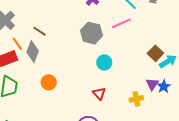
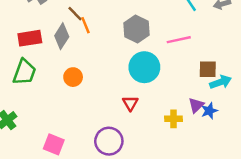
pink line: (121, 23) -> (179, 40), moved
orange line: (17, 44) -> (85, 25), moved
brown square: (155, 53) -> (208, 69), turned 35
cyan circle: (104, 62) -> (144, 67), size x1.6

